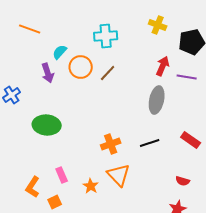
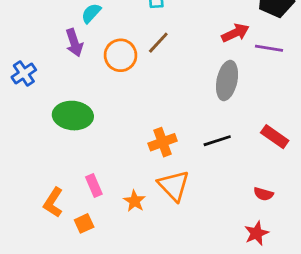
red arrow: (163, 66) -> (235, 33), turned 42
orange circle: (81, 67) -> (121, 55), moved

